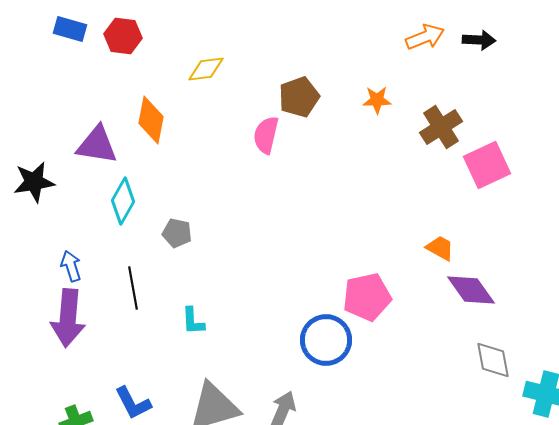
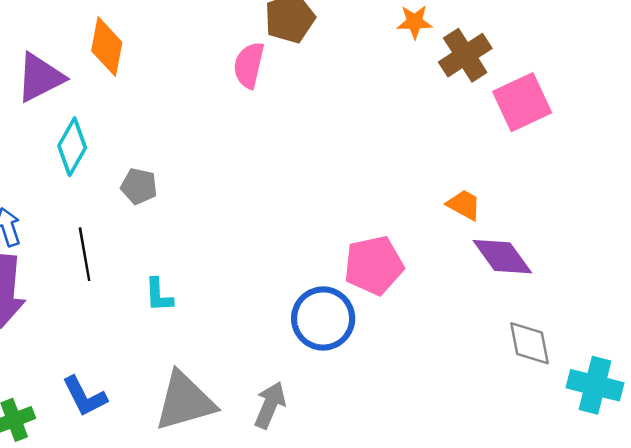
orange star: (377, 100) -> (415, 22), moved
purple triangle: (97, 145) -> (40, 77), turned -36

